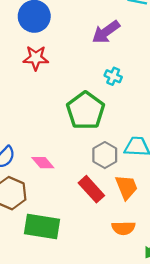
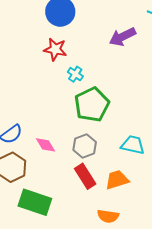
cyan cross: (113, 76) -> (75, 74), moved
gray hexagon: (105, 155) -> (85, 146), moved
orange trapezoid: (126, 187) -> (117, 180), turned -95

